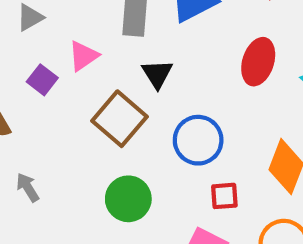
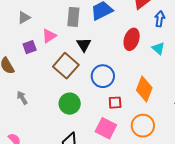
purple square: (42, 80) -> (30, 47), turned 32

